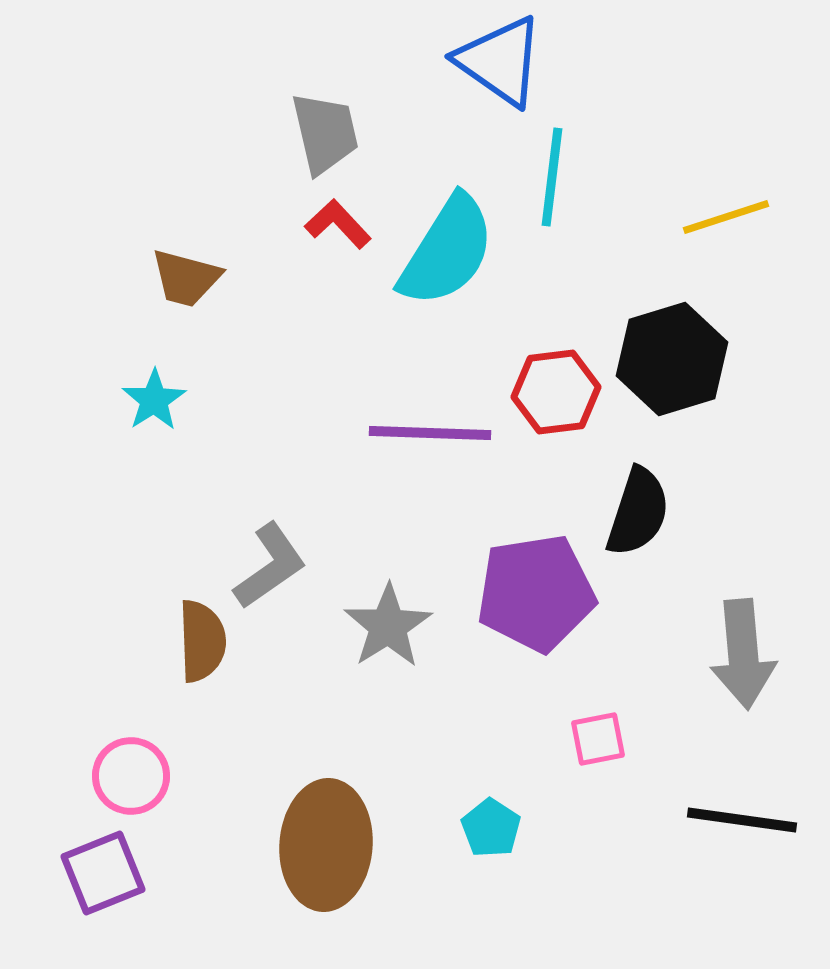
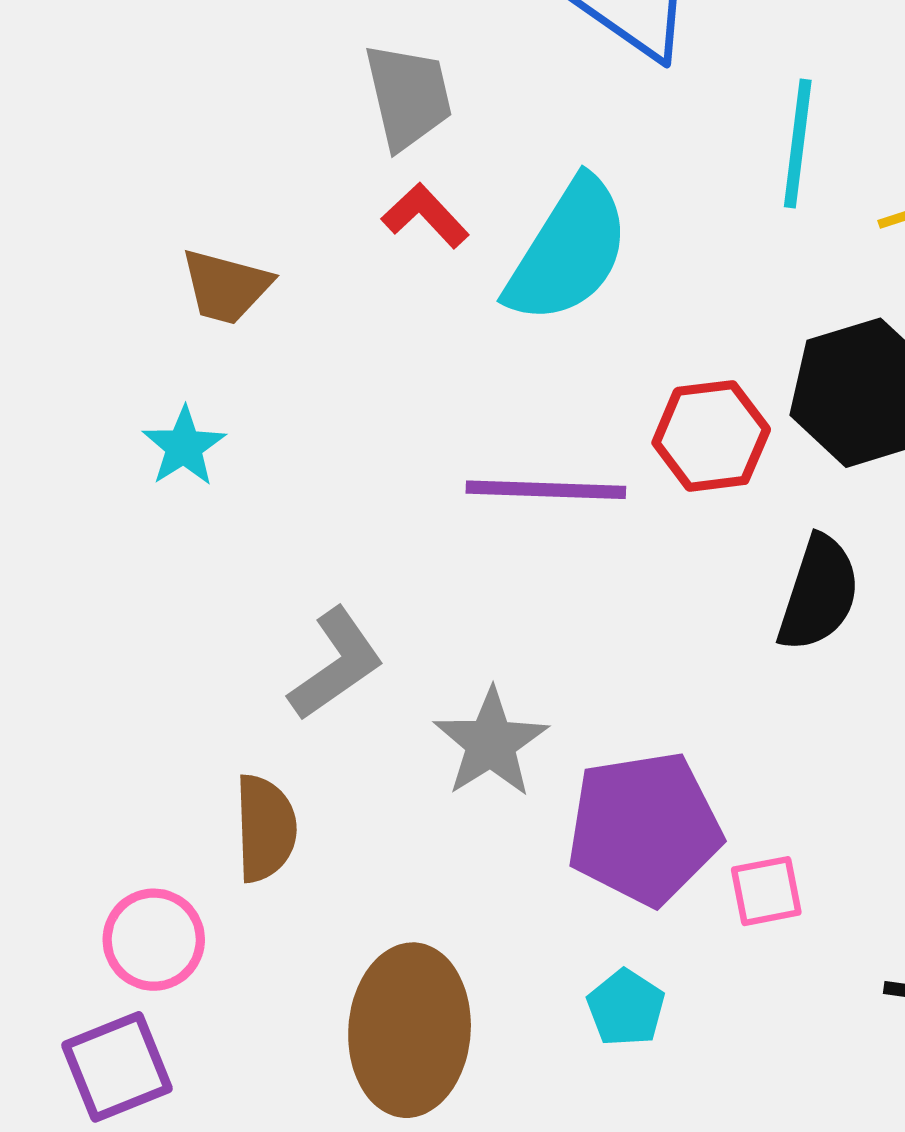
cyan line: (552, 177) -> (798, 143), moved
purple pentagon: (536, 593) -> (644, 828), moved
brown semicircle: (202, 641) -> (265, 828), moved

